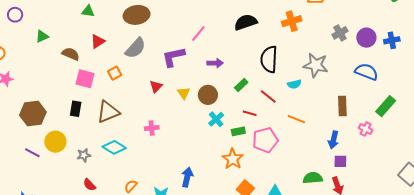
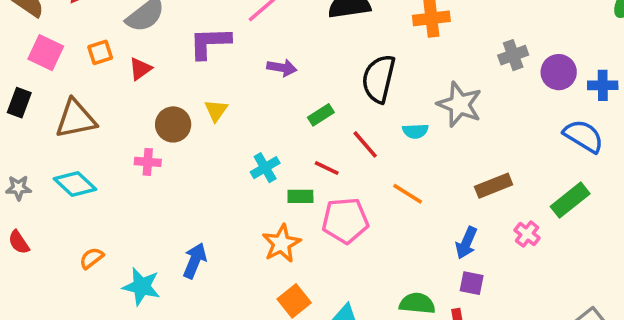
blue semicircle: (366, 72) -> (583, 136), moved
red triangle: (156, 86) -> (140, 69), moved
brown circle: (208, 95) -> (173, 124), moved
brown rectangle: (342, 106) -> (494, 186), turned 60

